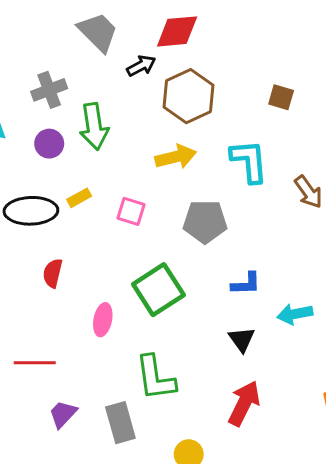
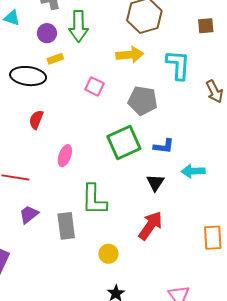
brown square: (281, 97) -> (206, 26), turned -30
yellow rectangle: (79, 198) -> (55, 59), moved
green square: (158, 290) -> (124, 143), moved

